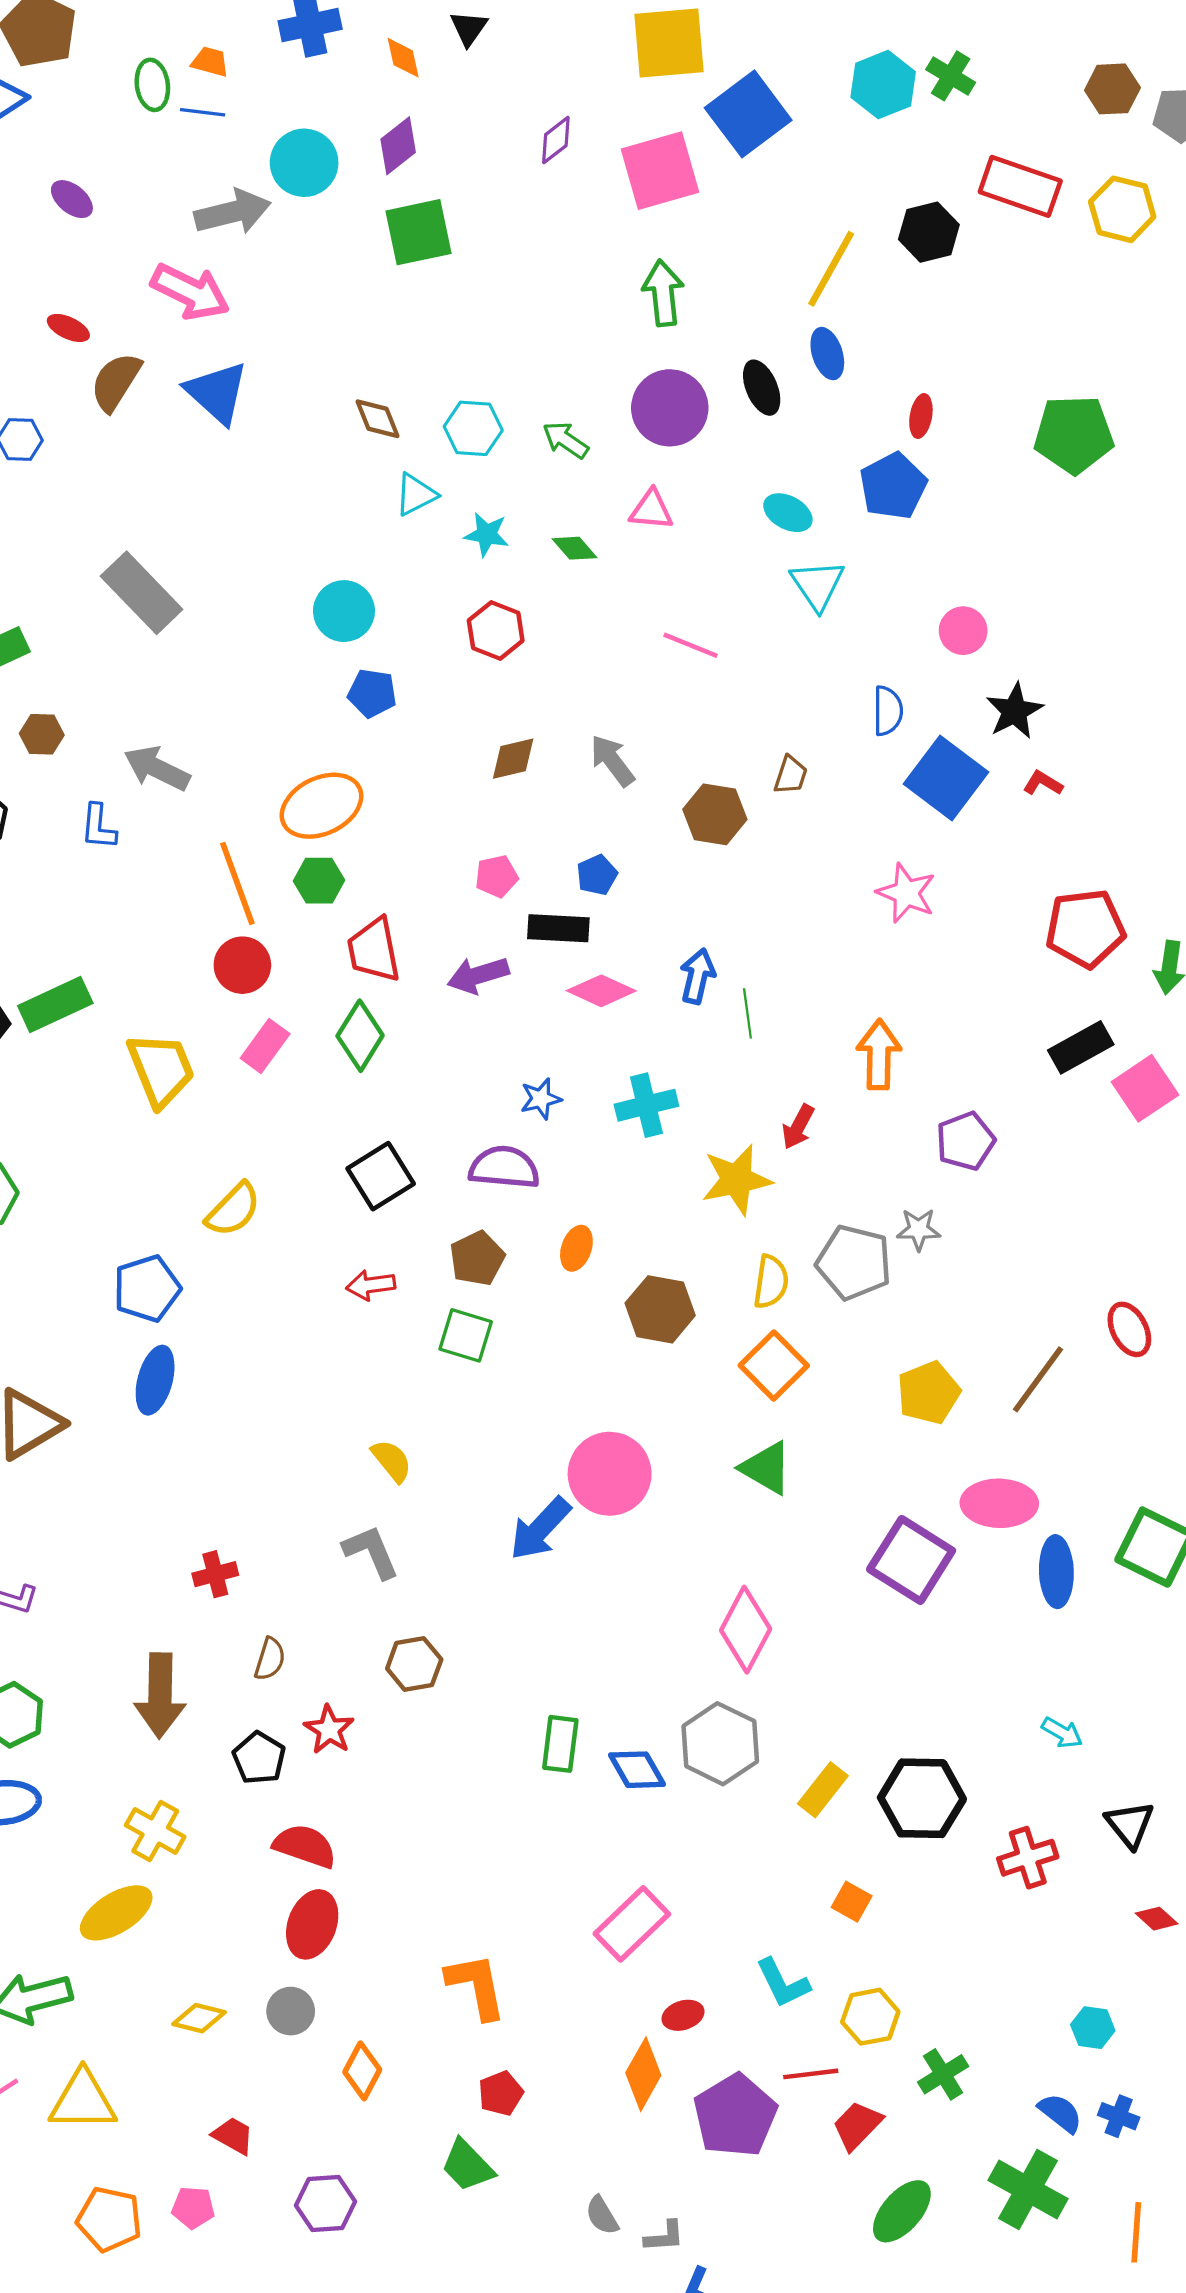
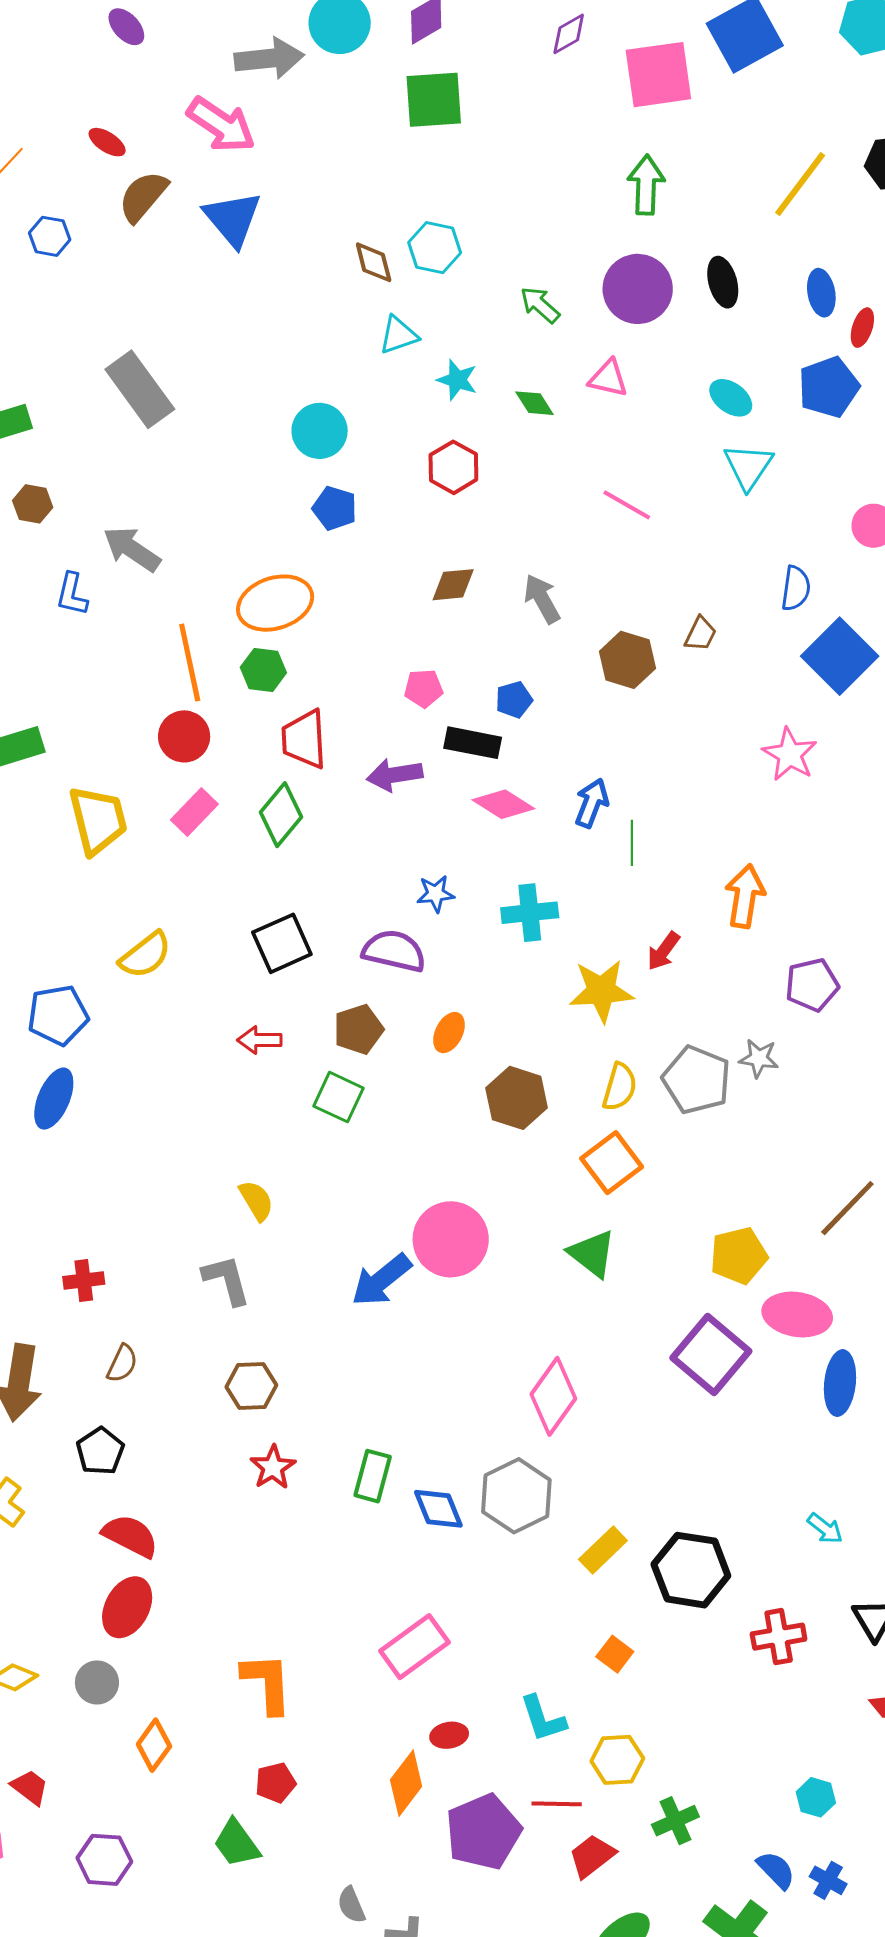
blue ellipse: (827, 354) -> (821, 293), moved
cyan hexagon: (473, 428) -> (435, 248), moved
yellow pentagon: (929, 1393) -> (739, 1256), moved
red star: (329, 1730) -> (273, 1467), moved

